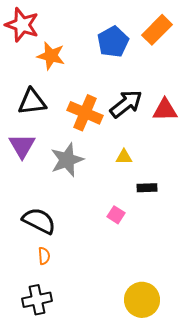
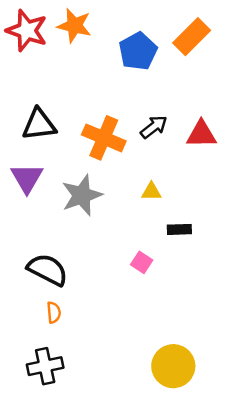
orange star: (51, 56) -> (74, 26), moved
black arrow: (126, 104) -> (154, 127), size x0.7

